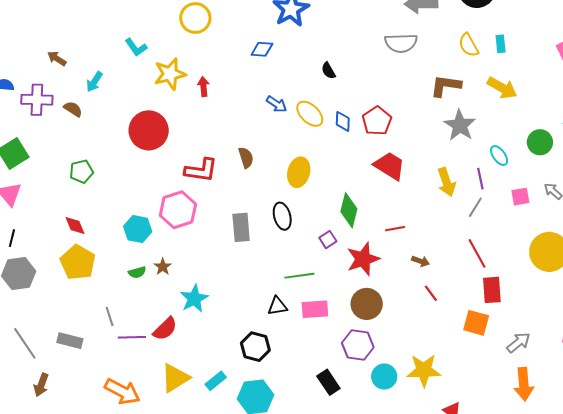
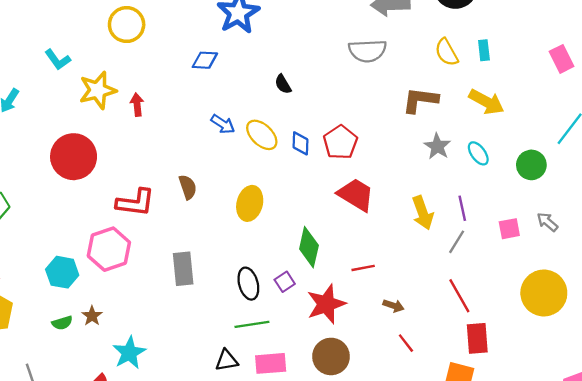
gray star: (460, 125) -> (437, 146), size x0.7
cyan ellipse: (499, 156) -> (478, 153), moved
black ellipse: (282, 216) -> (248, 284), moved

